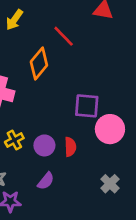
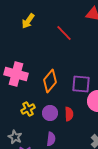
orange diamond: (39, 63) -> (50, 81), moved
purple semicircle: (46, 181) -> (51, 139), turned -32

